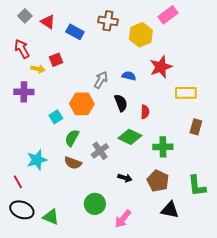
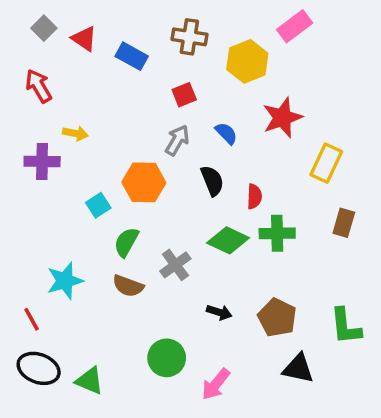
red square: (56, 60) -> (184, 95), moved
yellow arrow: (38, 69) -> (75, 133), moved
blue semicircle: (129, 76) -> (226, 133), turned 32
yellow rectangle: (186, 93) -> (326, 163), turned -65
green cross: (163, 147) -> (277, 233), moved

